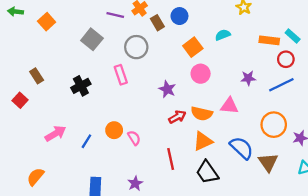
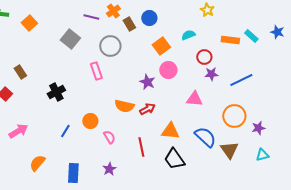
red circle: (286, 59) -> (204, 57), moved
black cross: (81, 86) -> (56, 92), moved
purple star: (167, 89) -> (147, 82), moved
orange semicircle: (202, 114) -> (124, 106), moved
pink arrow: (55, 133) -> (18, 131), moved
pink semicircle: (134, 138) -> (109, 137), moved
orange triangle: (203, 141) -> (170, 131), turned 30
orange semicircle: (35, 177) -> (37, 163), moved

